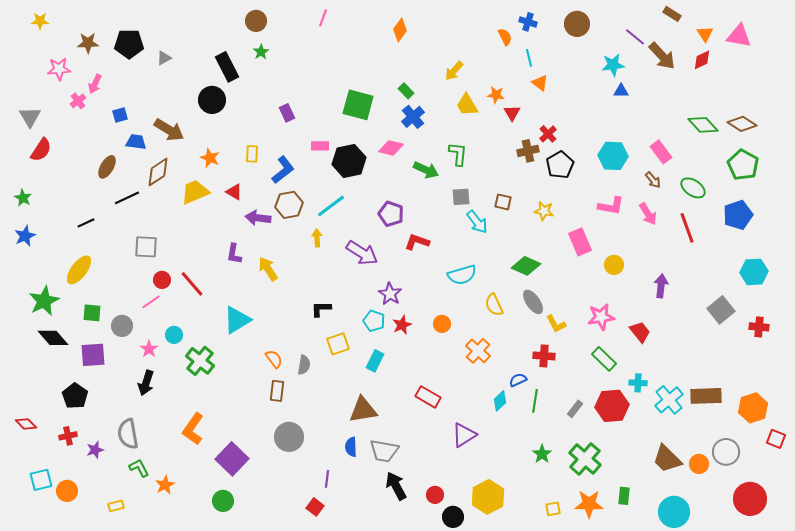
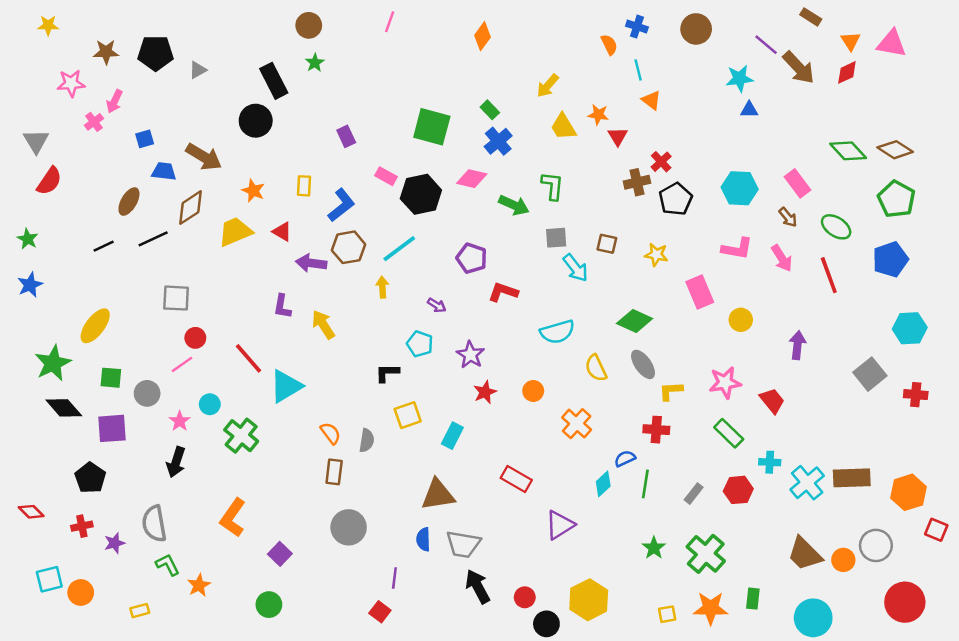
pink rectangle: (320, 146) -> (386, 176), turned 30
black line: (86, 223) -> (104, 246), moved
purple arrow: (362, 253) -> (437, 305), size x0.5
red line: (192, 284) -> (248, 358), moved
cyan pentagon: (374, 321) -> (420, 344), moved
yellow L-shape: (556, 324) -> (671, 391), turned 115
red hexagon: (612, 406) -> (738, 490), size x0.7
purple square: (232, 459) -> (280, 554), size x0.6

